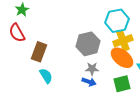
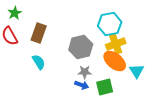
brown rectangle: (39, 52) -> (39, 33), moved
cyan semicircle: (46, 76) -> (39, 62), moved
green square: (122, 84) -> (105, 87), moved

